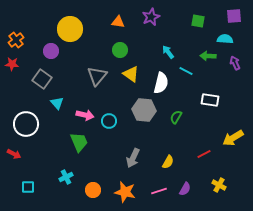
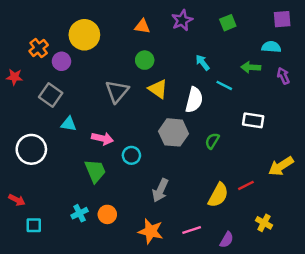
green square: (198, 21) -> (228, 23), moved, turned -32
orange cross: (16, 40) -> (39, 48), moved
cyan triangle: (57, 103) -> (69, 124), turned -40
cyan circle: (109, 121) -> (131, 155), moved
red arrow: (14, 154) -> (17, 200), moved
yellow semicircle: (168, 162) -> (218, 195), moved, size x1.5
purple semicircle: (185, 189) -> (227, 240), moved
orange circle: (93, 190) -> (107, 214), moved

